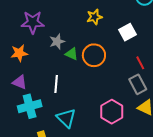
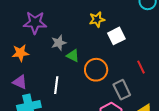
white square: (127, 32) -> (116, 36), moved
orange circle: (94, 55) -> (96, 70), moved
gray rectangle: (138, 84) -> (122, 90), moved

